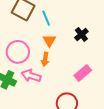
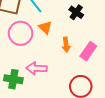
pink circle: (18, 52) -> (21, 33), moved
orange arrow: (45, 59) -> (66, 45), moved

